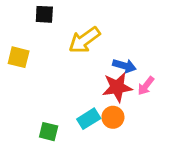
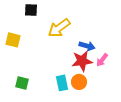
cyan rectangle: (89, 119) -> (62, 83), turned -70
green square: (49, 132) -> (22, 83), moved

